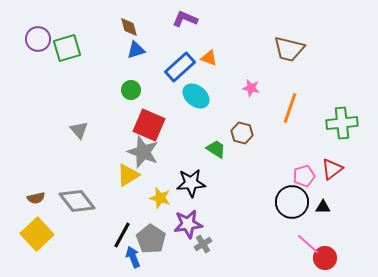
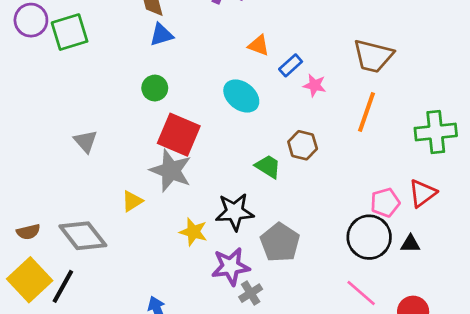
brown trapezoid: (289, 49) -> (373, 56), moved
blue rectangle: (180, 67) -> (291, 65), moved, size x0.6
yellow triangle: (128, 175) -> (132, 201), moved, size x0.7
black line: (122, 235) -> (63, 286), moved
gray pentagon: (151, 239) -> (280, 242), moved
pink line: (308, 244) -> (361, 293), moved

